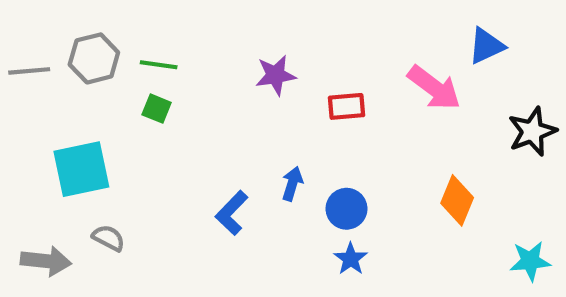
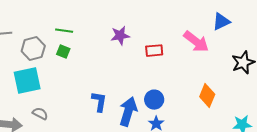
gray hexagon: (94, 58) -> (33, 49), moved
blue arrow: (292, 184) -> (128, 112), moved, size x1.8
blue L-shape: (232, 213) -> (99, 102), turned 145

